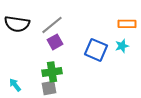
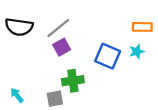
green cross: (52, 72) -> (73, 81), moved

